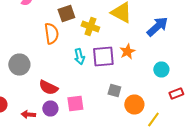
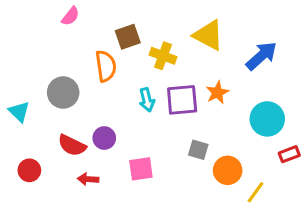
gray circle: (19, 64) -> (63, 93), moved
cyan circle: (161, 70) -> (267, 119), size x1.5
red semicircle: (48, 88) -> (72, 145), moved
purple circle: (50, 108) -> (104, 138), moved
red arrow: (28, 114) -> (88, 179), moved

